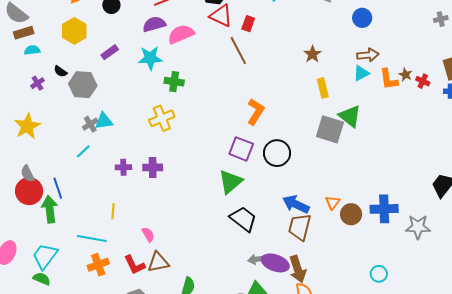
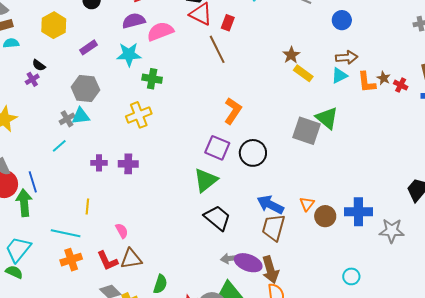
purple cross: (38, 83) -> (32, 79), moved
gray hexagon: (83, 85) -> (85, 88), moved
yellow rectangle: (323, 88) -> (303, 73), moved, turned -42

